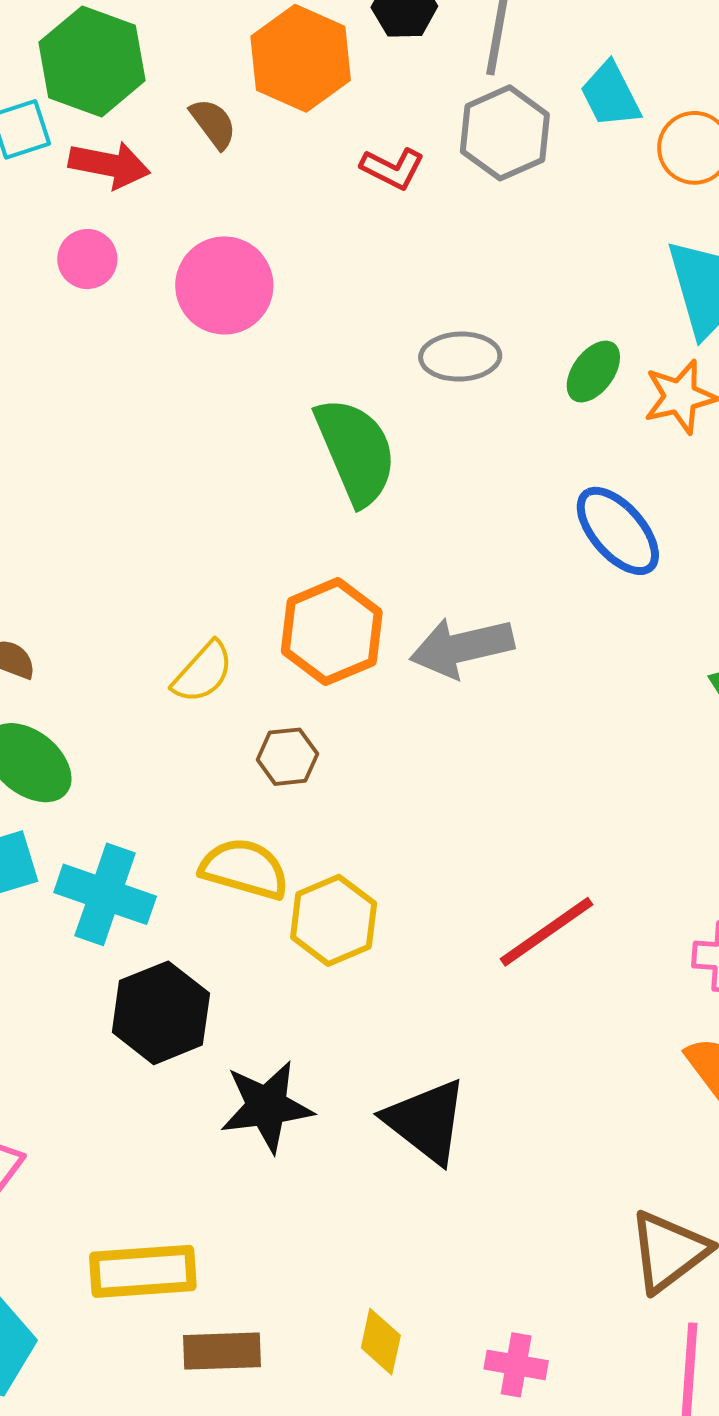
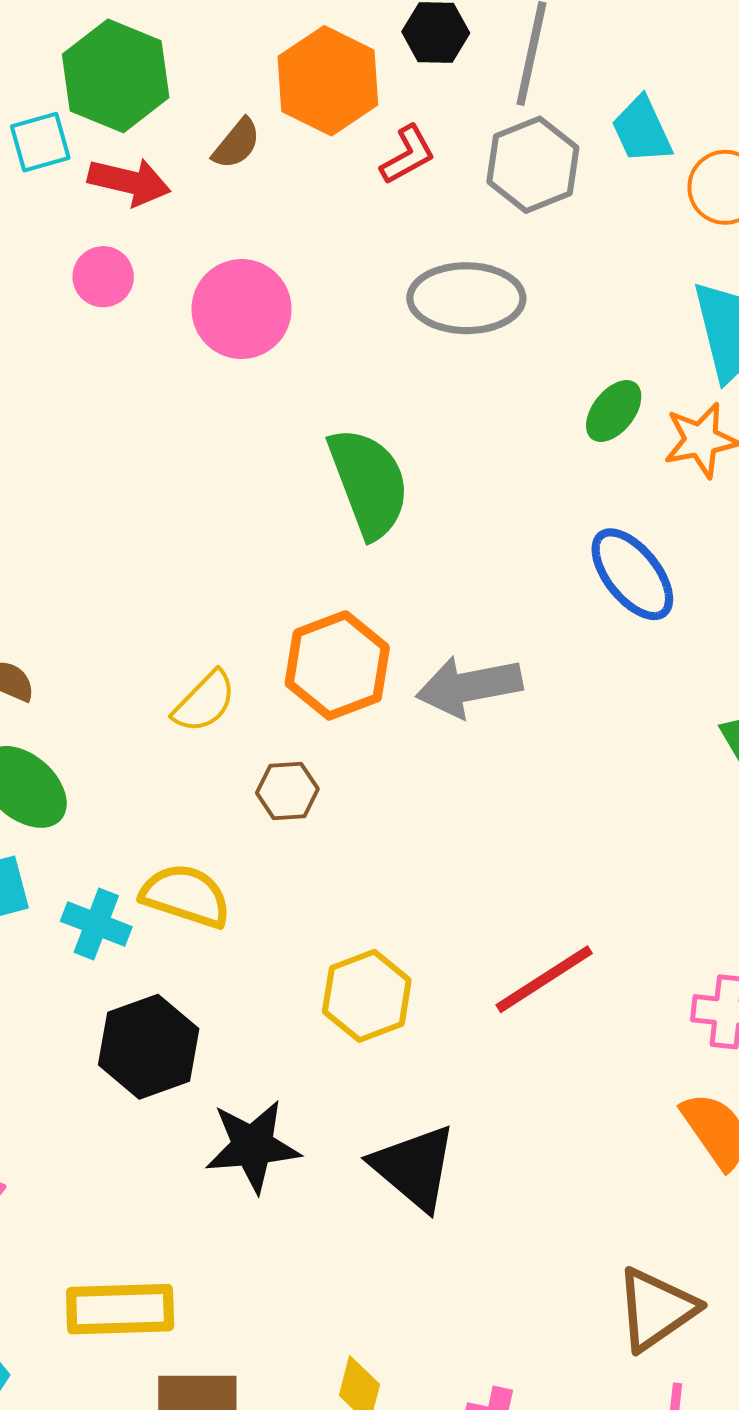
brown semicircle: (213, 123) -> (237, 144), turned 74
red L-shape: (393, 168) -> (408, 155), moved, turned -58
gray ellipse: (460, 357) -> (466, 298), moved, size x1.4
yellow semicircle: (244, 869) -> (186, 896), moved
cyan cross: (105, 894) -> (96, 924), size x0.7
yellow hexagon: (334, 920) -> (367, 996), moved

